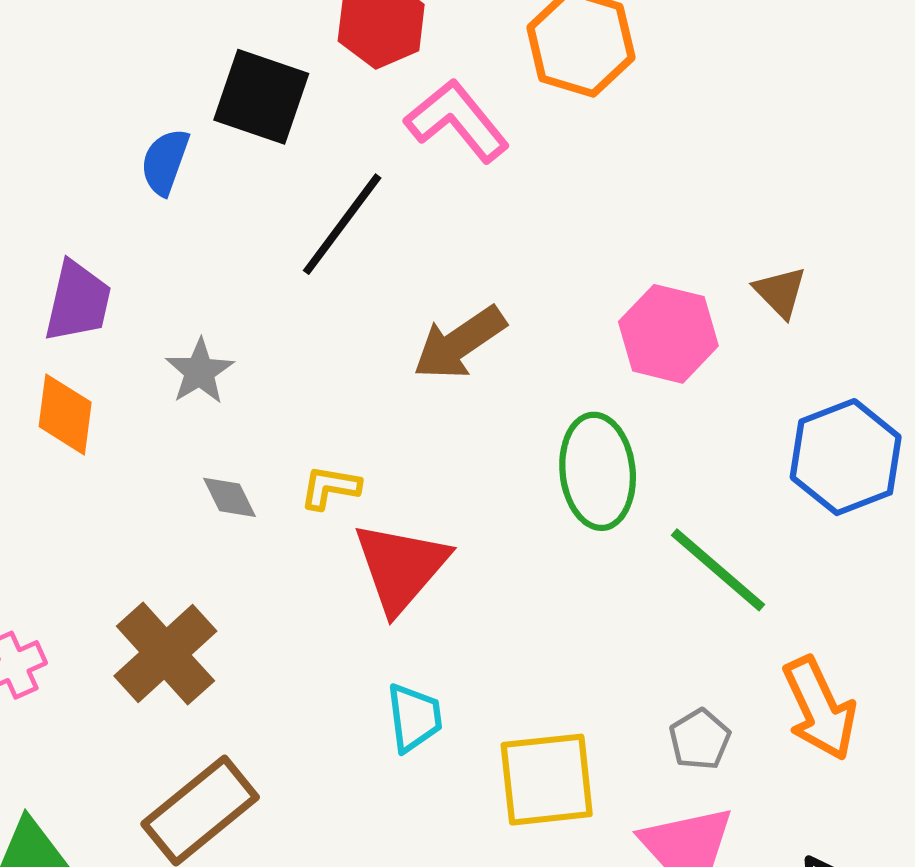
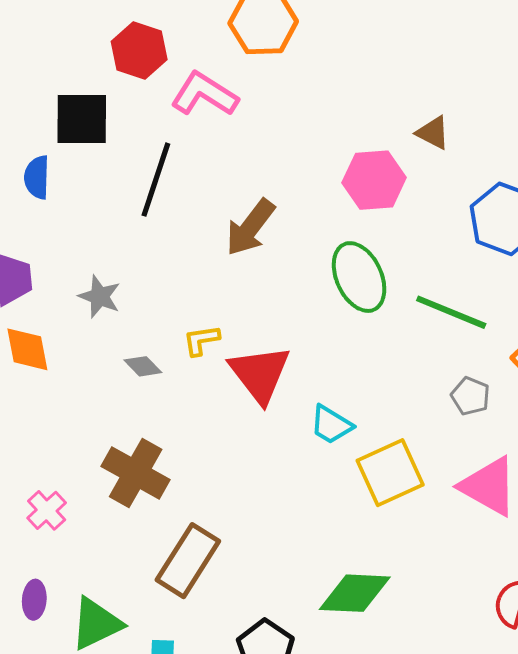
cyan trapezoid: (414, 718) -> (331, 425), moved, turned 147
gray pentagon: (700, 739) -> (470, 396), moved

